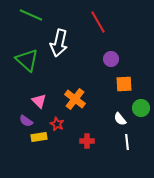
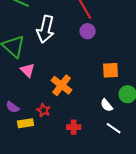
purple circle: (111, 59) -> (88, 31), moved
pink triangle: (39, 101) -> (28, 70), moved
white line: (127, 142) -> (114, 128), turned -49

